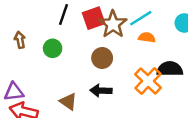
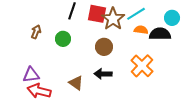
red square: (94, 18) -> (97, 14), turned 30
brown arrow: (20, 40) -> (36, 32), turned 32
black semicircle: (170, 69) -> (160, 34), moved

